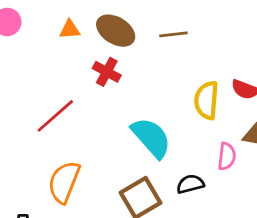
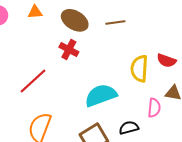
orange triangle: (70, 29) -> (35, 12), moved
cyan semicircle: (151, 138) -> (101, 95), turned -68

